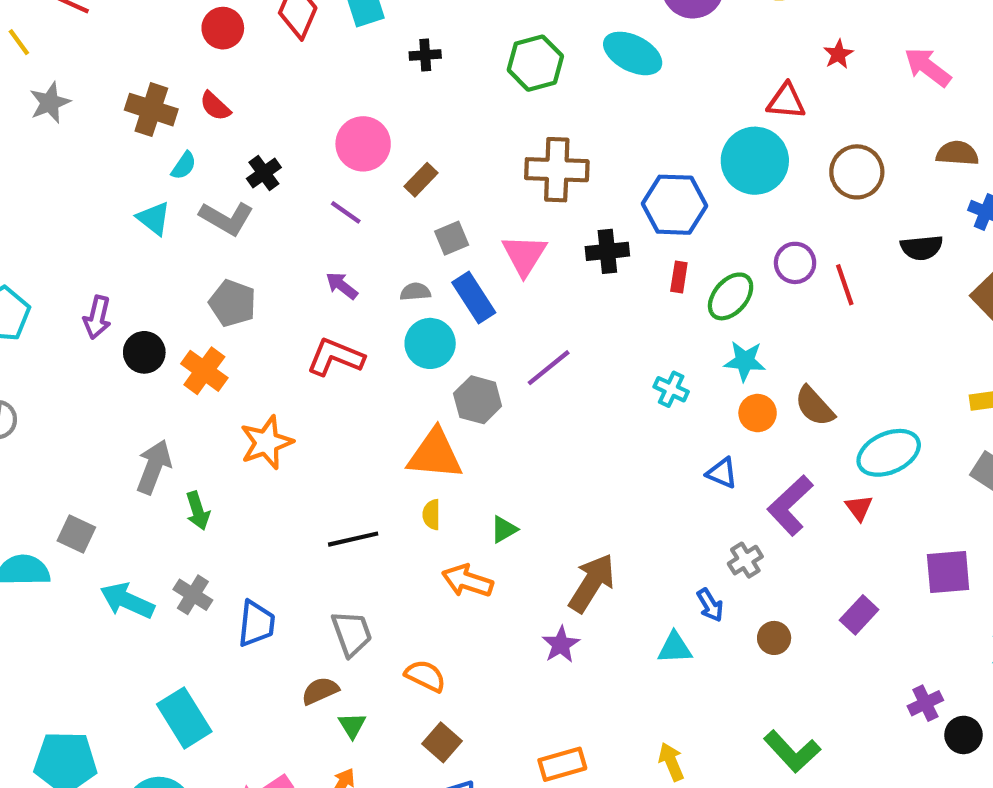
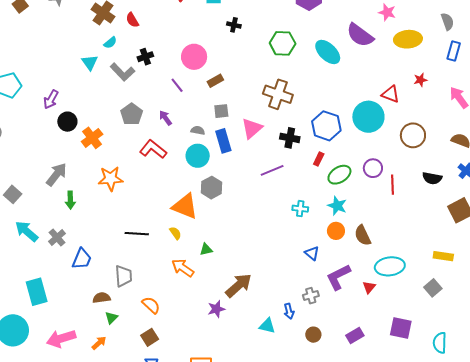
gray pentagon: (233, 303) -> (132, 114), moved
purple line: (549, 368) -> (272, 170), moved
cyan cross: (671, 389) -> (300, 209), turned -35
yellow semicircle: (432, 515) -> (175, 233), turned 128

